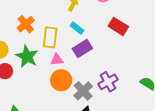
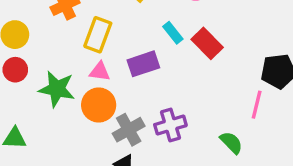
cyan rectangle: (77, 28) -> (173, 33), moved
green star: (27, 56) -> (57, 89), moved, turned -30

